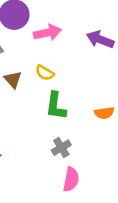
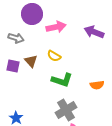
green L-shape: (56, 106) -> (62, 80), turned -80
gray cross: (61, 148) -> (66, 110), size x1.5

